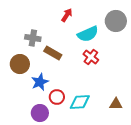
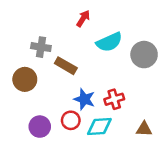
gray circle: (116, 21) -> (144, 55), moved
red cross: (91, 57) -> (114, 99), moved, turned 35
blue star: (40, 82) -> (84, 99), moved, turned -30
purple circle: (40, 113) -> (40, 127), moved

